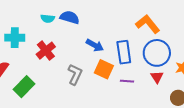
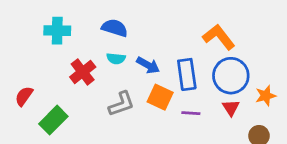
cyan semicircle: (48, 19) -> (116, 59), moved
cyan cross: (15, 38) -> (57, 31), moved
gray L-shape: (75, 74) -> (121, 104), turned 45

